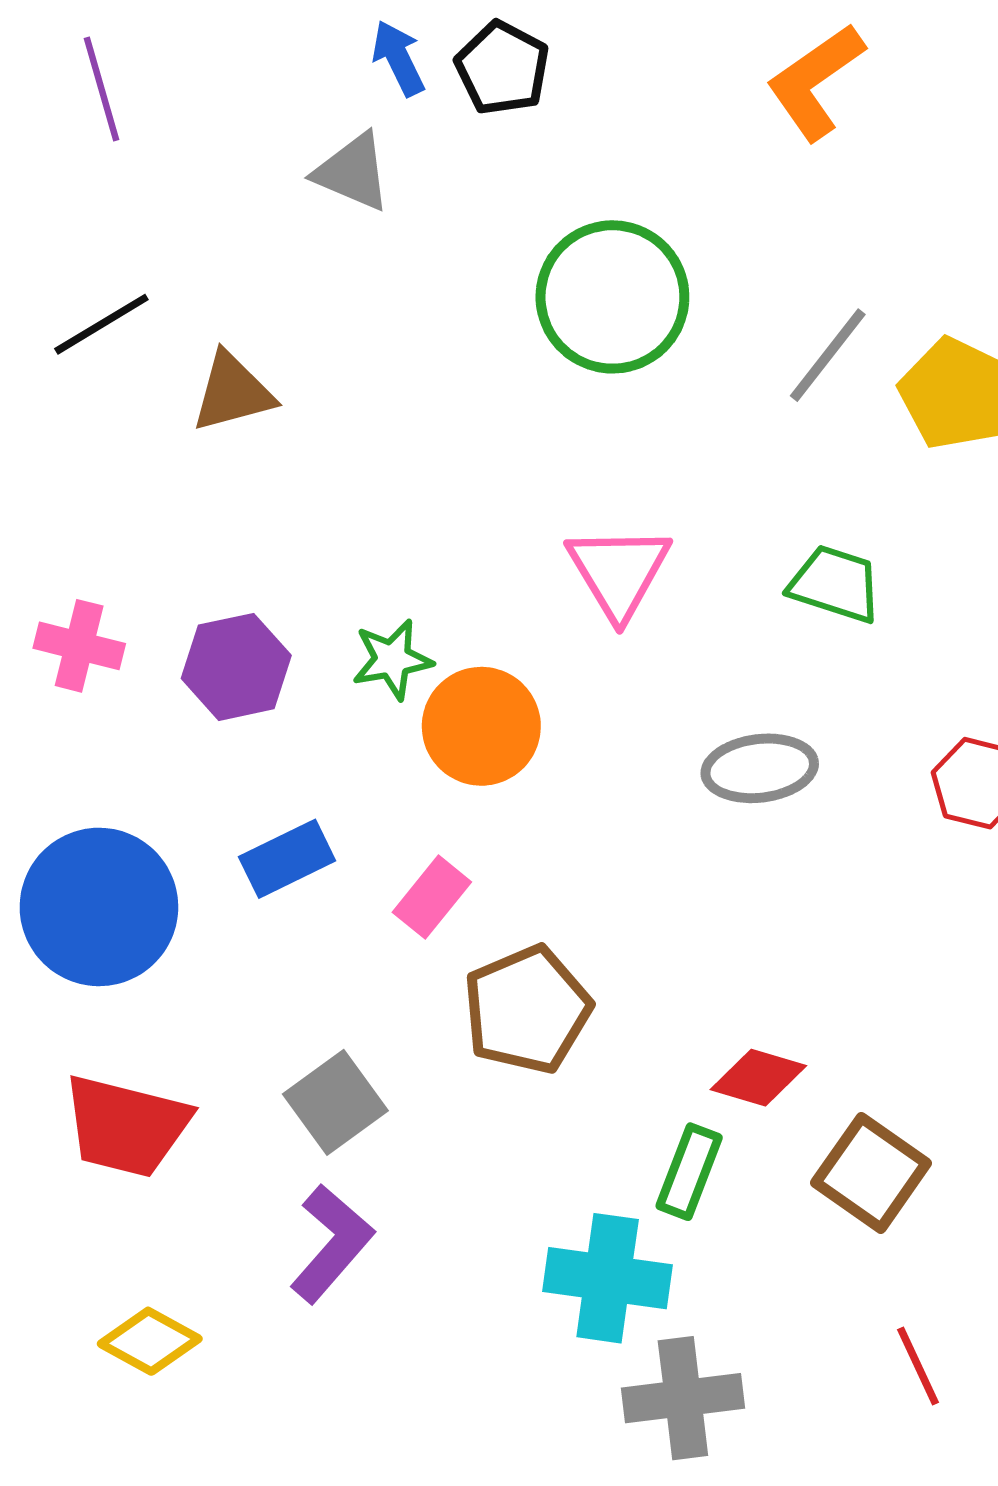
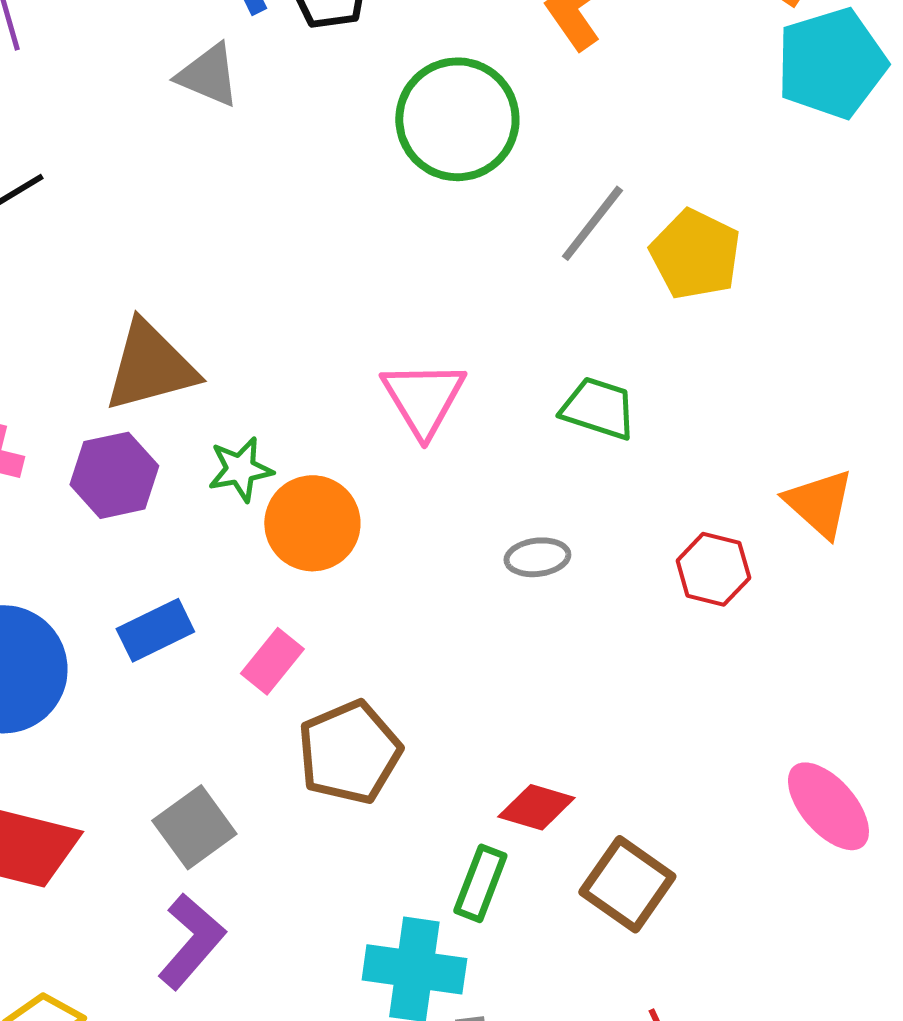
green circle: (612, 297) -> (457, 119), moved
brown triangle: (233, 392) -> (150, 366), moved, size x1.4
gray ellipse: (760, 768) -> (537, 557), size x0.7

